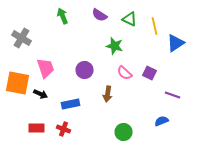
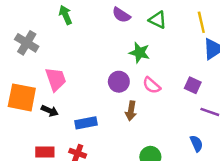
green arrow: (62, 16) -> (65, 15), moved
yellow line: (154, 26) -> (201, 22), moved
purple circle: (84, 70) -> (119, 82), moved
purple square: (150, 73) -> (193, 85), moved
blue semicircle: (162, 121) -> (196, 144), turned 88

